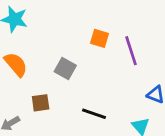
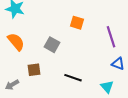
purple line: (131, 51) -> (111, 37), moved

